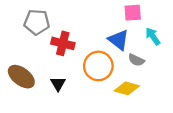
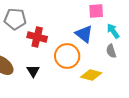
gray semicircle: (136, 60) -> (111, 51), moved, turned 48

